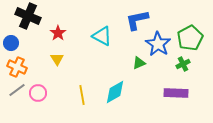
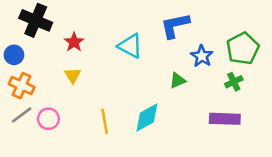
blue star: (158, 44) -> (202, 56), size x0.7

